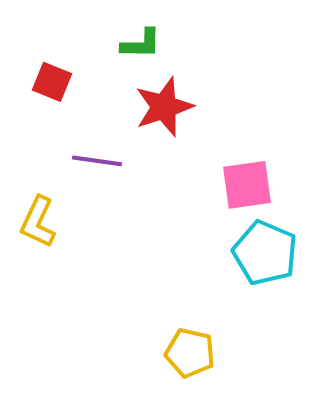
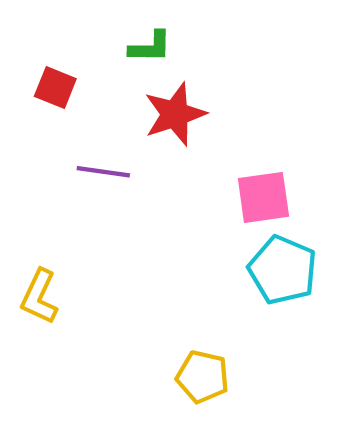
yellow L-shape: (38, 222) -> (39, 297), moved

